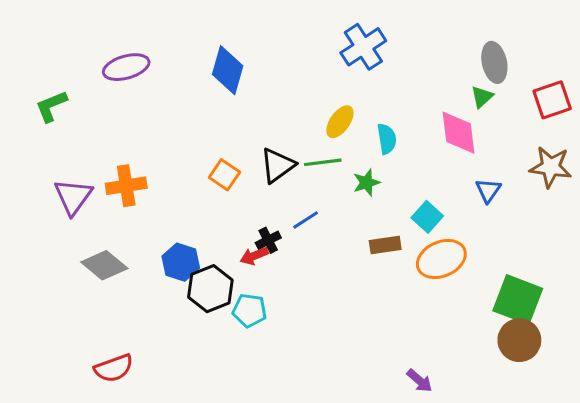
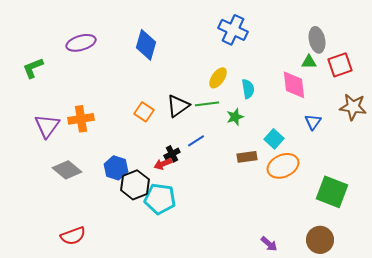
blue cross: (363, 47) -> (233, 30), turned -32
green triangle: (482, 97) -> (309, 62), turned 42
red square: (552, 100) -> (340, 65), moved
cyan pentagon: (249, 311) -> (160, 199), size x1.4
brown circle: (519, 340) -> (320, 240), moved

